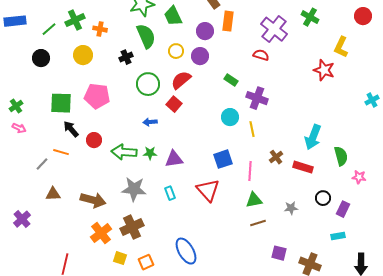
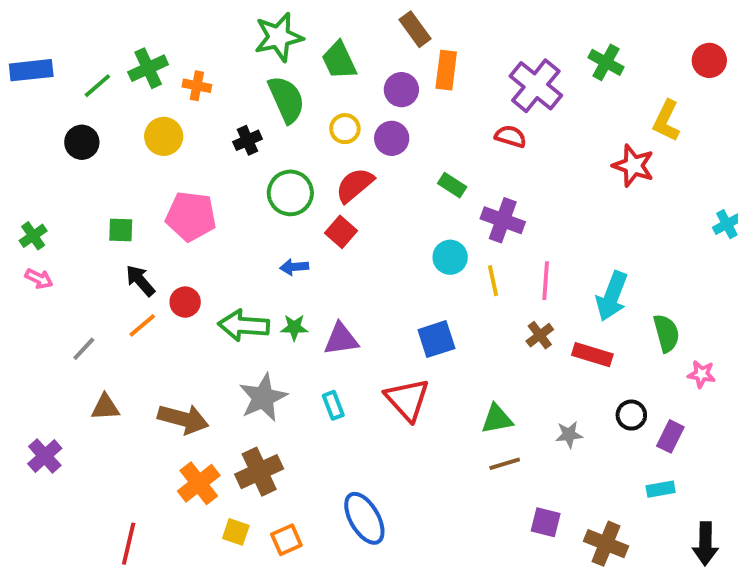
green square: (61, 103) -> (121, 230), size x0.6
orange line: (61, 152) -> (142, 325), moved, turned -56
pink line: (250, 171) -> (546, 281), moved
gray star: (134, 189) -> (263, 398), turned -30

